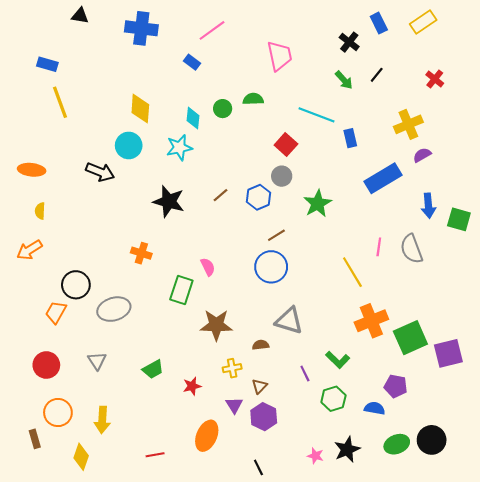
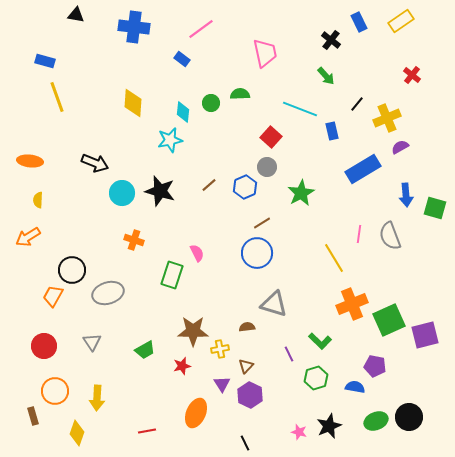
black line: (377, 75) -> (357, 104), moved
cyan circle: (129, 145) -> (122, 193), moved
brown star: (216, 325) -> (193, 331), moved

